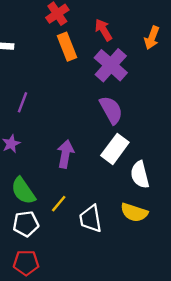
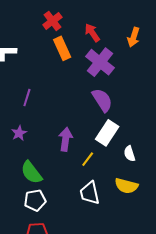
white semicircle: (140, 175) -> (129, 154), size x0.7
yellow line: (59, 204) -> (88, 159), moved

